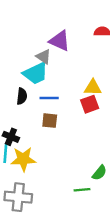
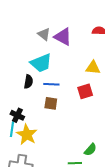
gray triangle: (43, 57) -> (44, 34), moved
yellow triangle: (93, 88) -> (93, 68), moved
yellow star: (23, 159) -> (27, 135), turned 30

